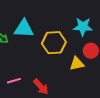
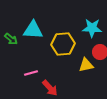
pink line: (14, 81) -> (31, 73), moved

